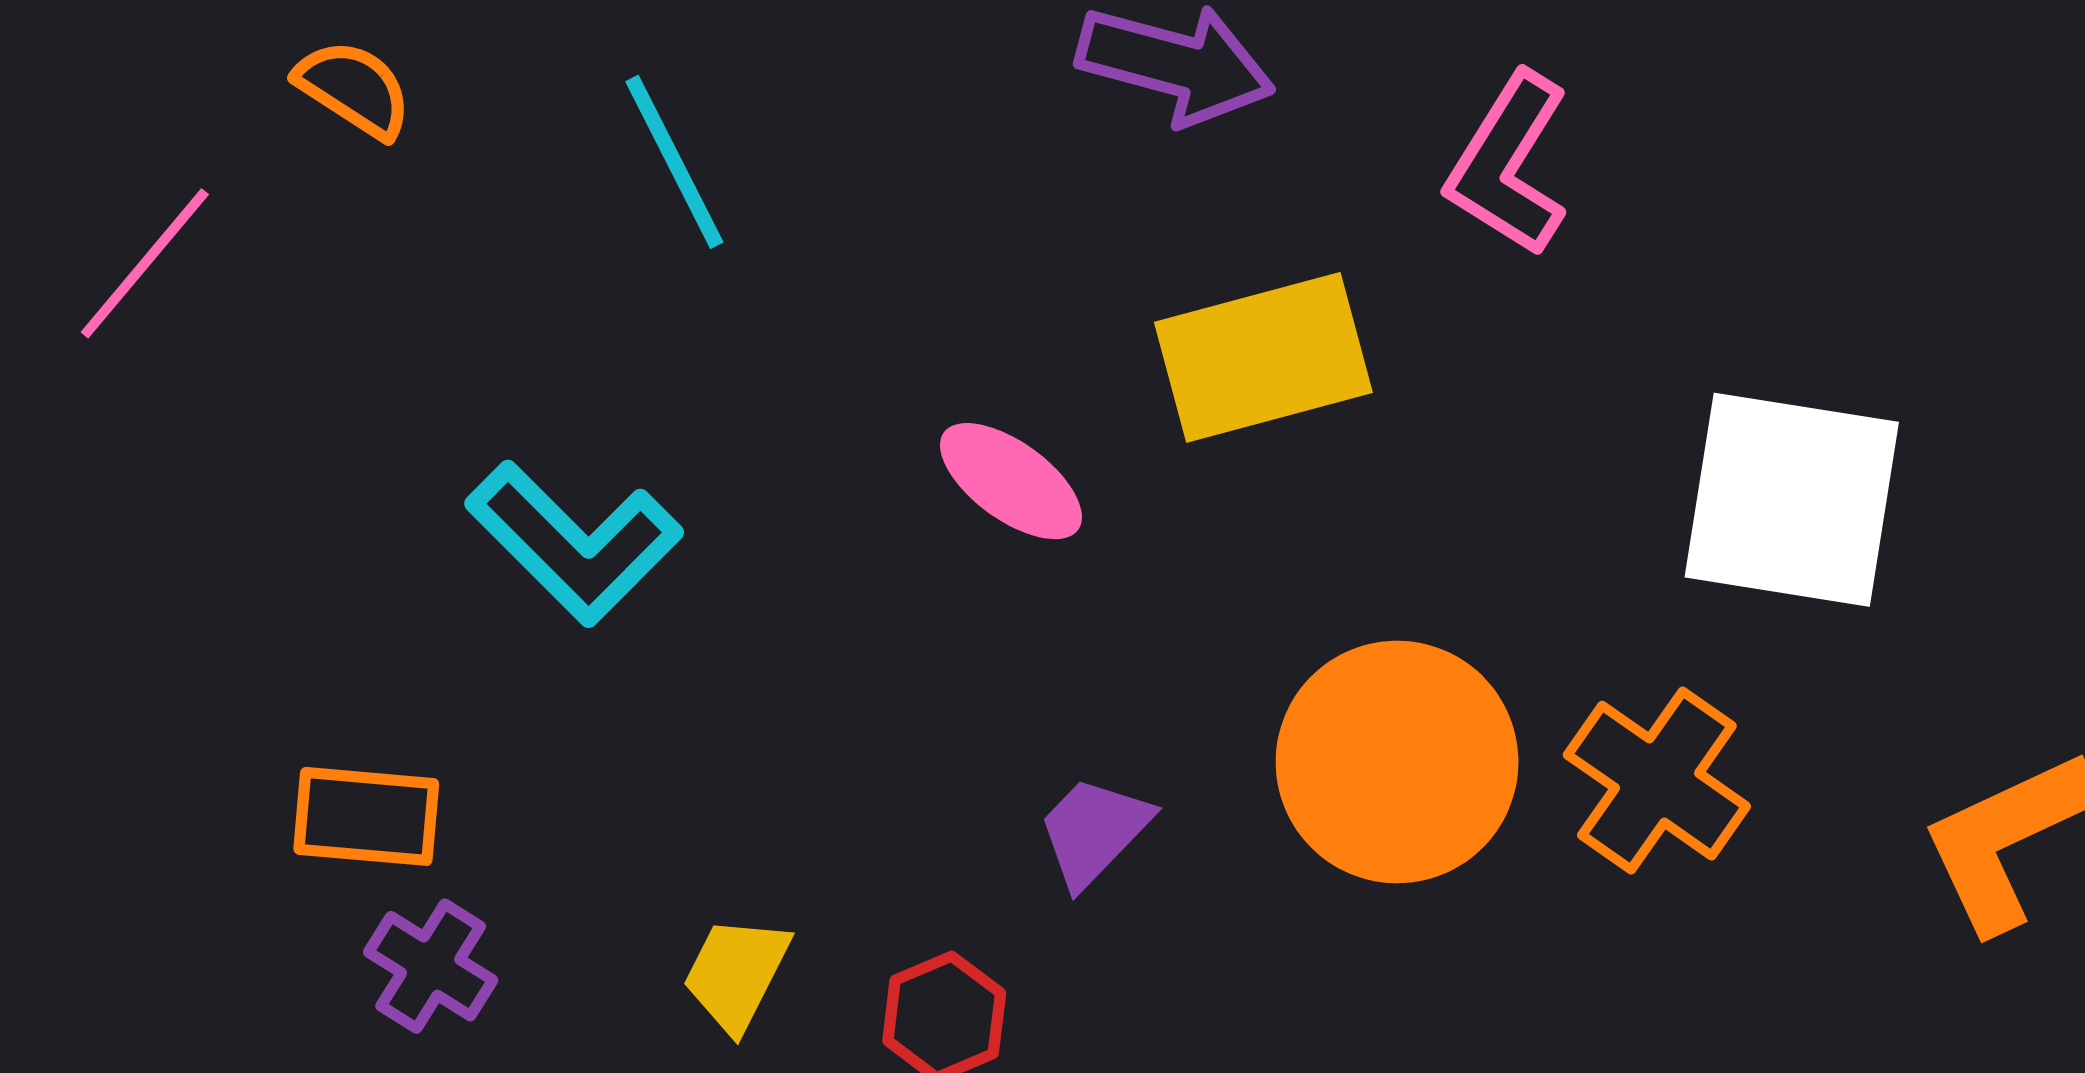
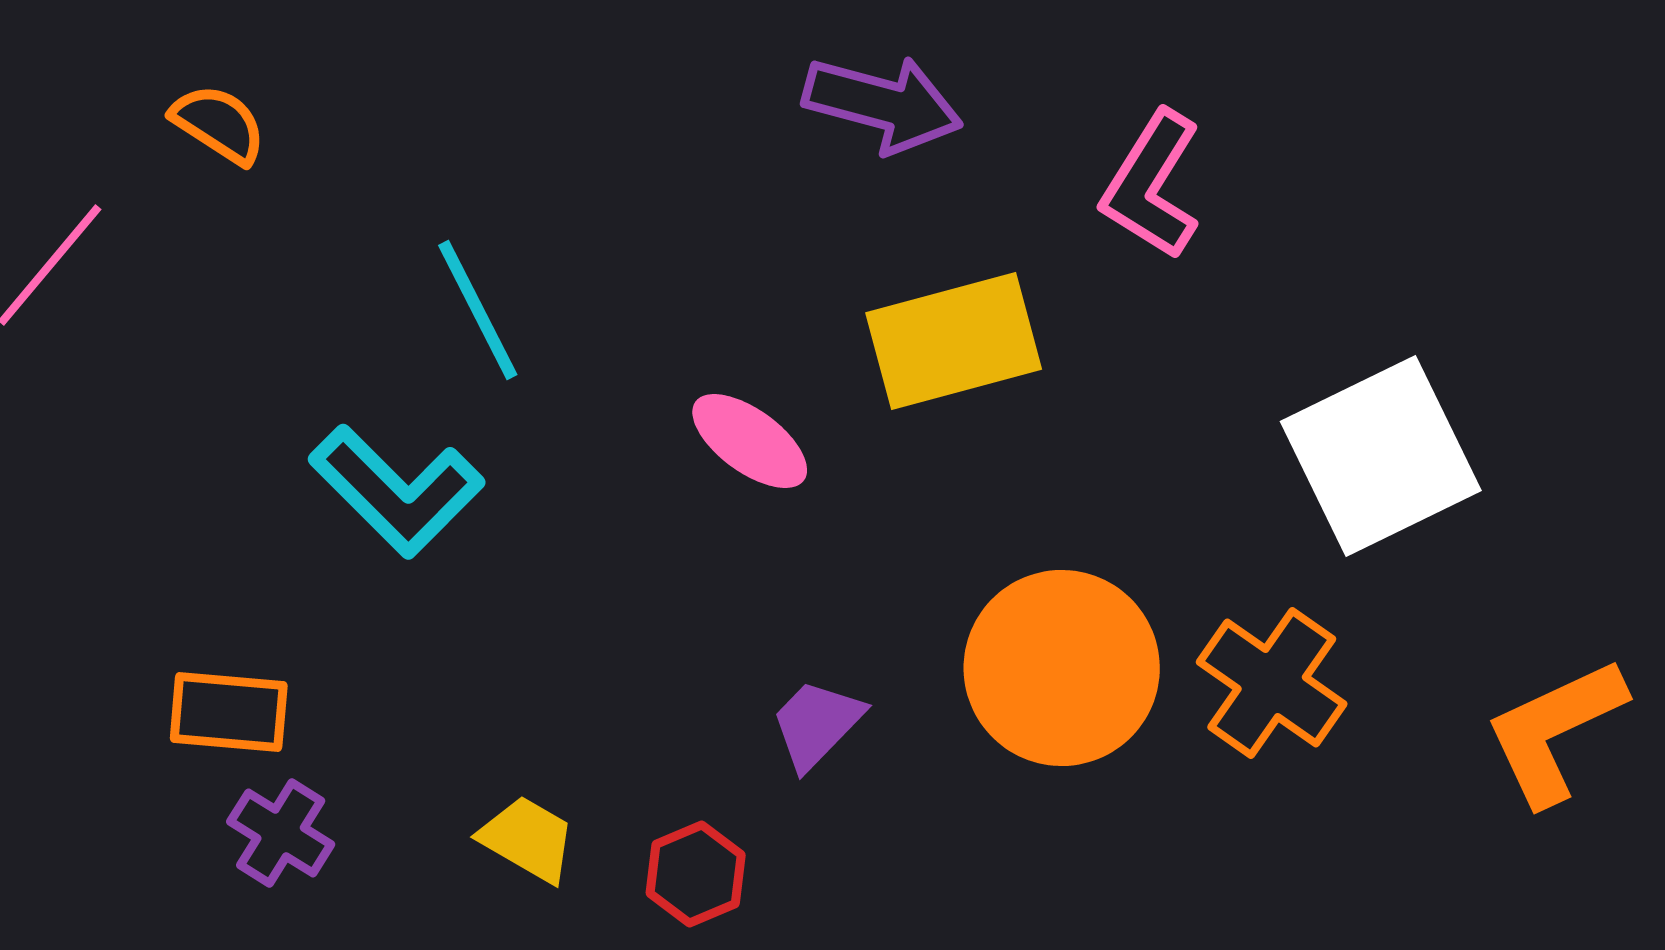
cyan line: (674, 162) -> (478, 310), moved
white square: (1792, 500) -> (1381, 456), turned -35
yellow trapezoid: (736, 974) -> (528, 839), turned 93

